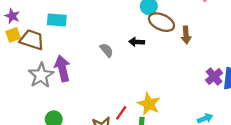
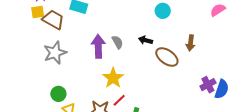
brown ellipse: (161, 22) -> (167, 57), moved
purple arrow: (62, 69) -> (98, 46), moved
yellow star: (149, 104) -> (113, 78), moved

